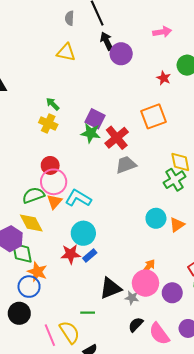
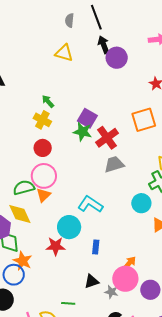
red circle: (50, 165) -> (43, 148), moved
cyan L-shape: (78, 198) -> (90, 204), moved
cyan circle: (156, 218) -> (141, 203), moved
blue rectangle: (90, 255) -> (96, 247), moved, turned -48
black triangle: (110, 288) -> (91, 281), size x0.7

